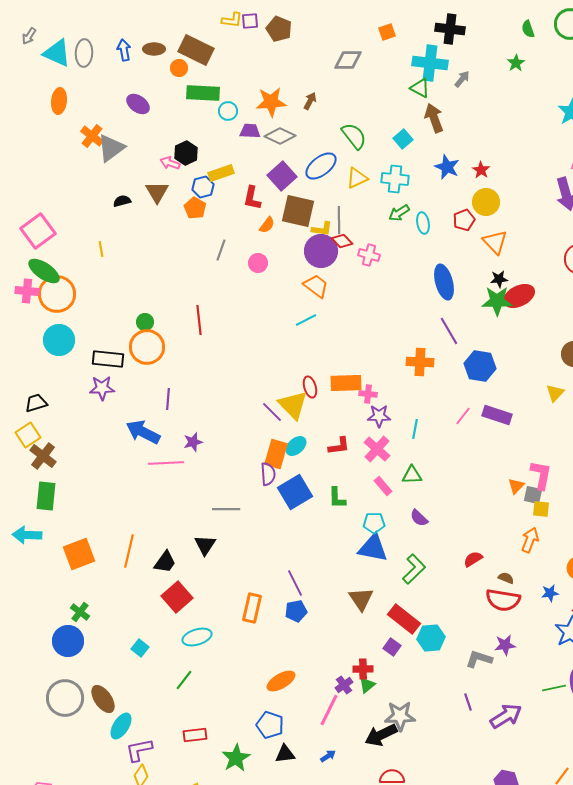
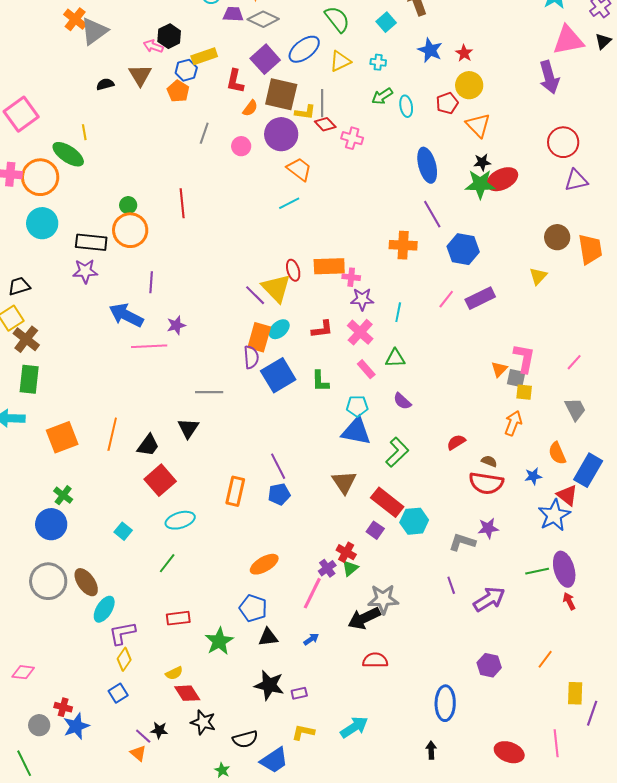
cyan cross: (395, 179) -> (378, 62), size x0.6
purple circle: (321, 251) -> (281, 134), moved
green ellipse: (44, 271) -> (68, 154), moved
purple rectangle: (497, 415) -> (480, 298), turned -44
red cross: (363, 669) -> (346, 552), turned 30

